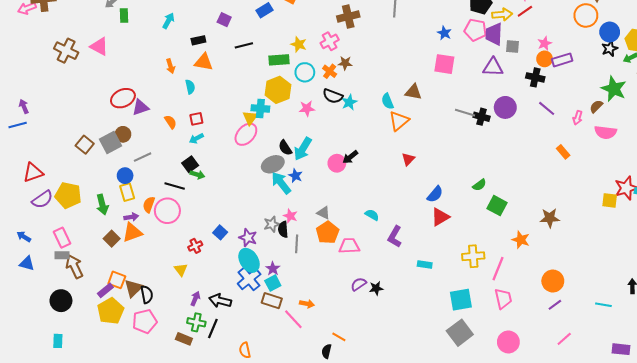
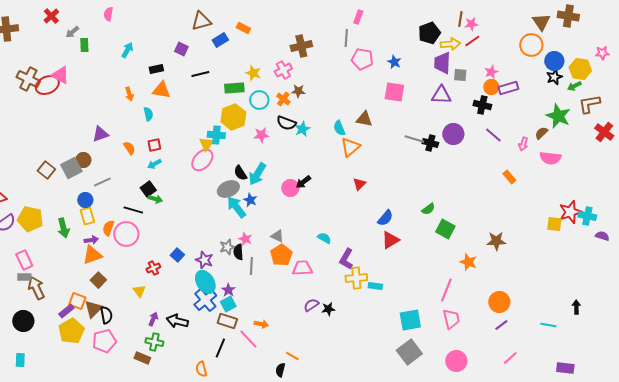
pink pentagon: (475, 30) -> (362, 59), moved
red ellipse: (123, 98) -> (47, 85), moved
brown square: (112, 239) -> (98, 280), moved
yellow cross: (473, 256) -> (356, 278), moved
black line: (213, 329) -> (220, 348), moved

